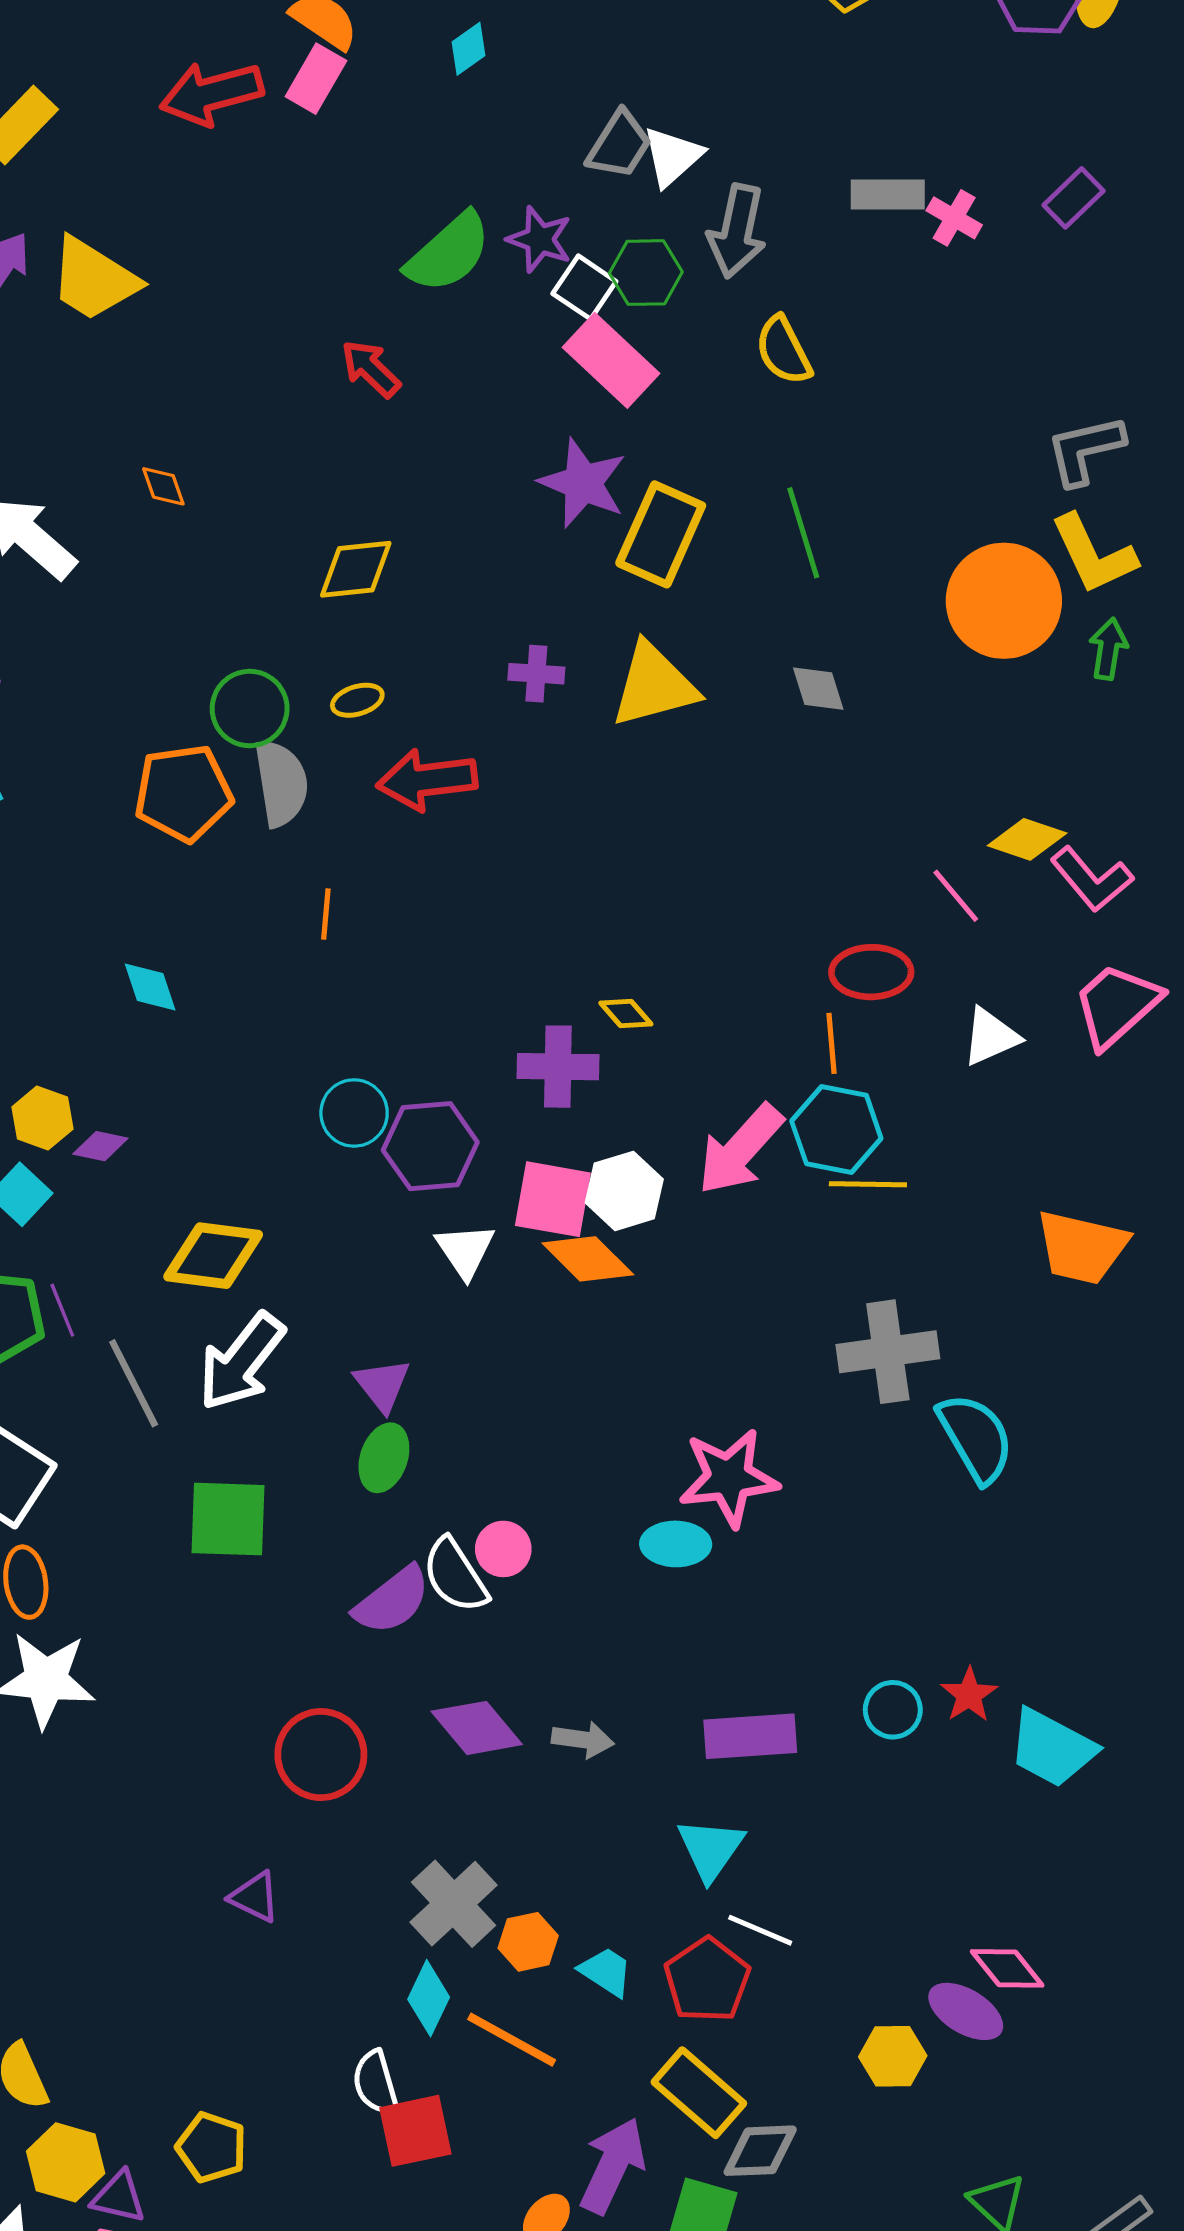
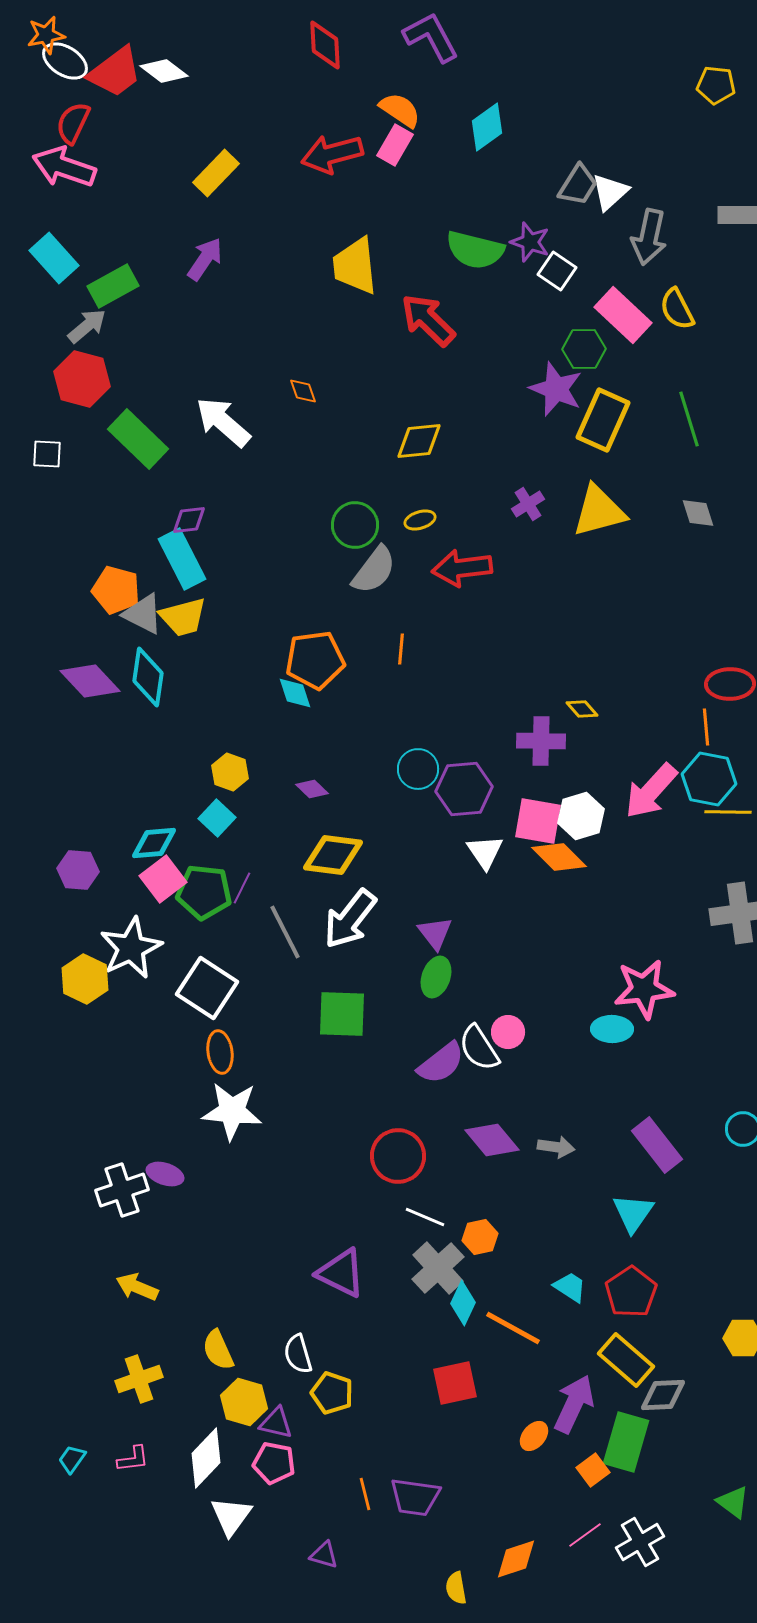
cyan diamond: (468, 49) -> (487, 127), size x1.5
green semicircle: (449, 253) -> (475, 250), turned 56
green hexagon: (646, 273) -> (584, 349), moved
yellow trapezoid: (94, 279) -> (355, 266), moved, turned 52
pink rectangle: (611, 360) -> (623, 315), moved
red arrow: (371, 369) -> (428, 320), size x1.5
purple cross: (536, 674) -> (528, 504), turned -36
gray semicircle: (281, 783) -> (374, 570), turned 46
orange pentagon: (183, 793) -> (315, 660), moved
purple diamond: (100, 1146) -> (312, 789), moved, turned 32
purple line: (62, 1310) -> (242, 888), turned 48
purple rectangle: (750, 1736) -> (657, 1145), turned 56
purple triangle: (255, 1897) -> (341, 1273), moved, size x1.6
gray cross: (454, 1904) -> (438, 1268), moved
white line: (760, 1930) -> (425, 1217), moved
orange hexagon: (528, 1942) -> (480, 1237), moved
white semicircle: (376, 2083) -> (298, 1354), moved

